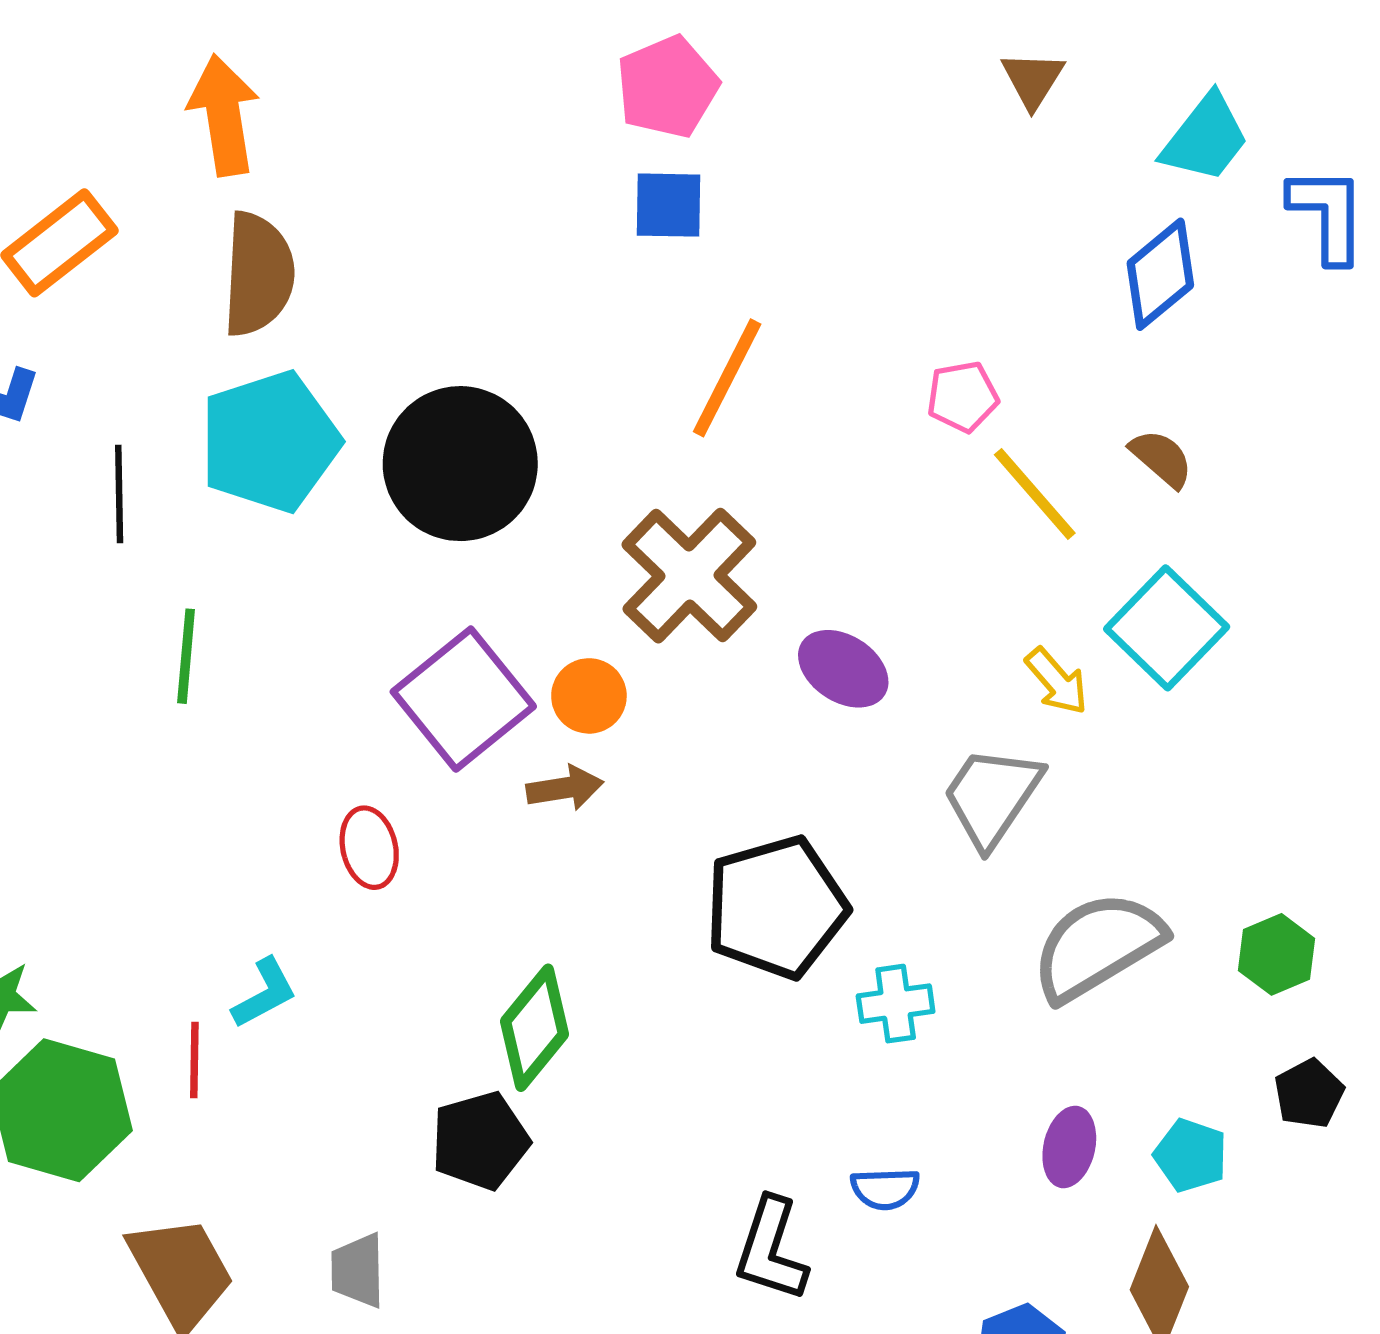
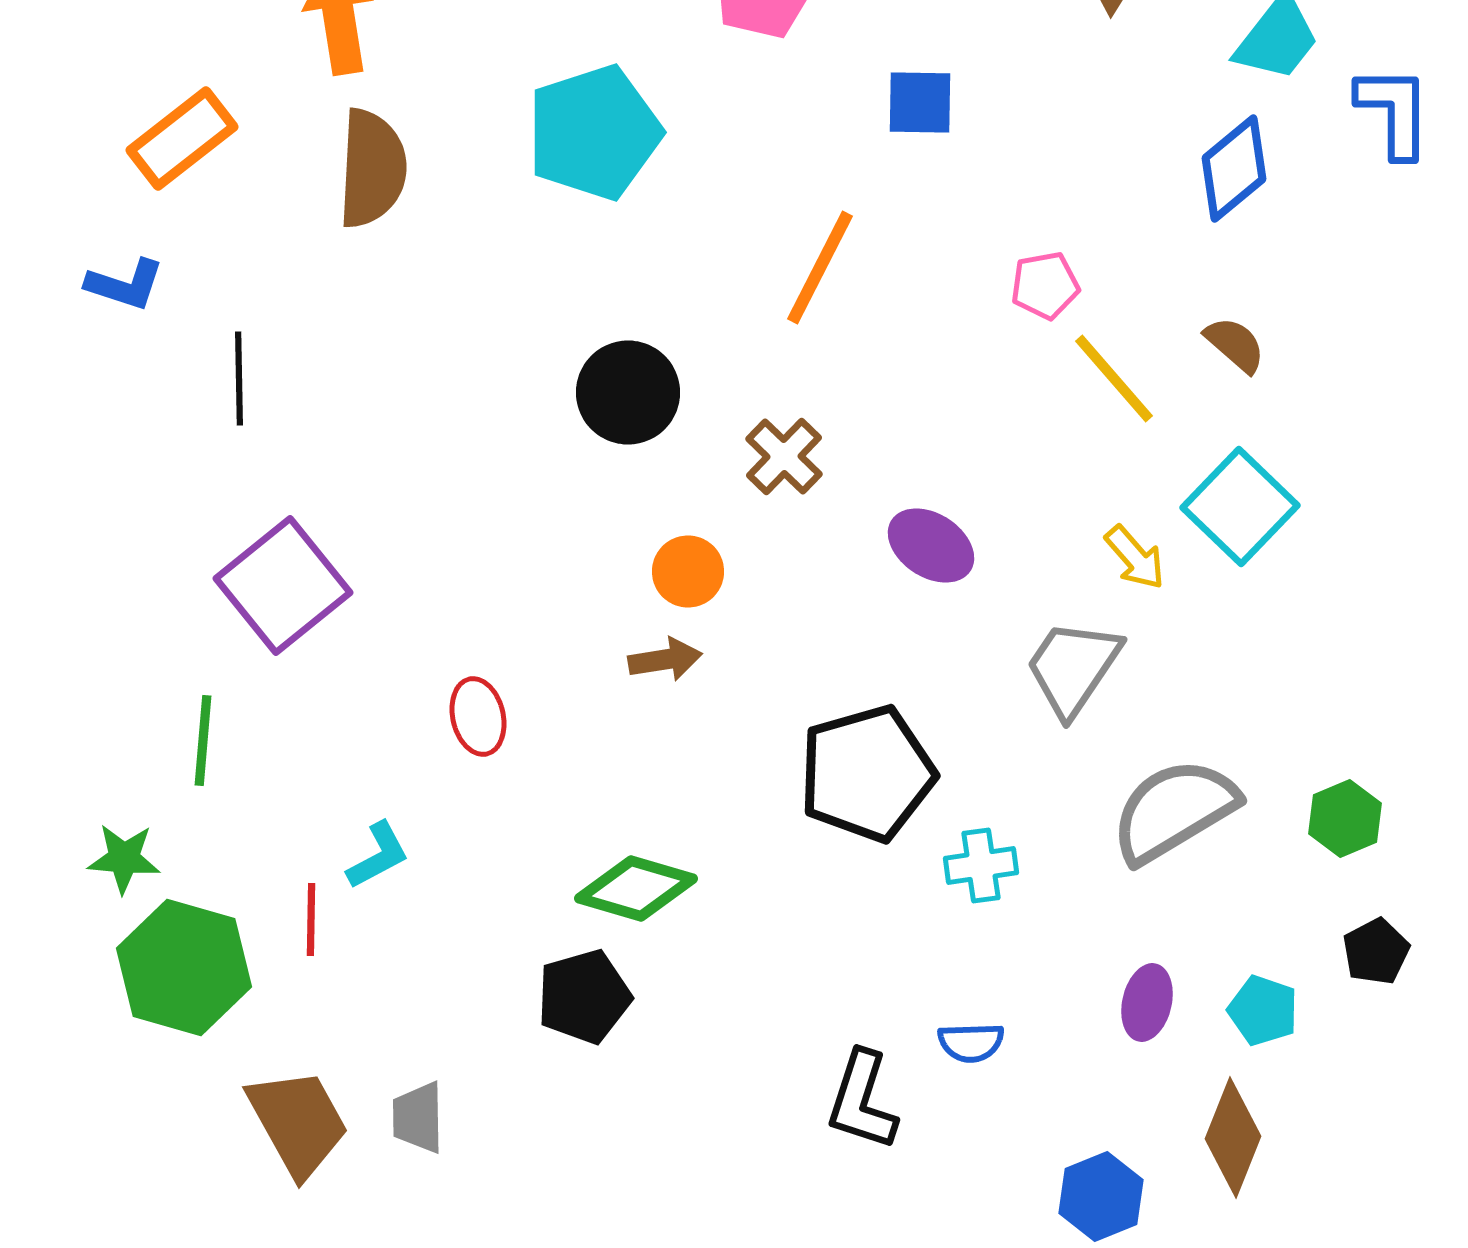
blue square: (668, 205) -> (920, 102), moved
cyan pentagon: (270, 442) -> (594, 132), moved
black circle: (460, 464) -> (628, 392), moved, size x0.7
brown cross: (689, 576) -> (784, 456), size x0.6
green line: (186, 656) -> (203, 740), moved
purple square: (463, 699) -> (283, 586), moved
green diamond: (535, 1028) -> (636, 888), turned 67
gray trapezoid: (358, 1270) -> (418, 1118), moved

